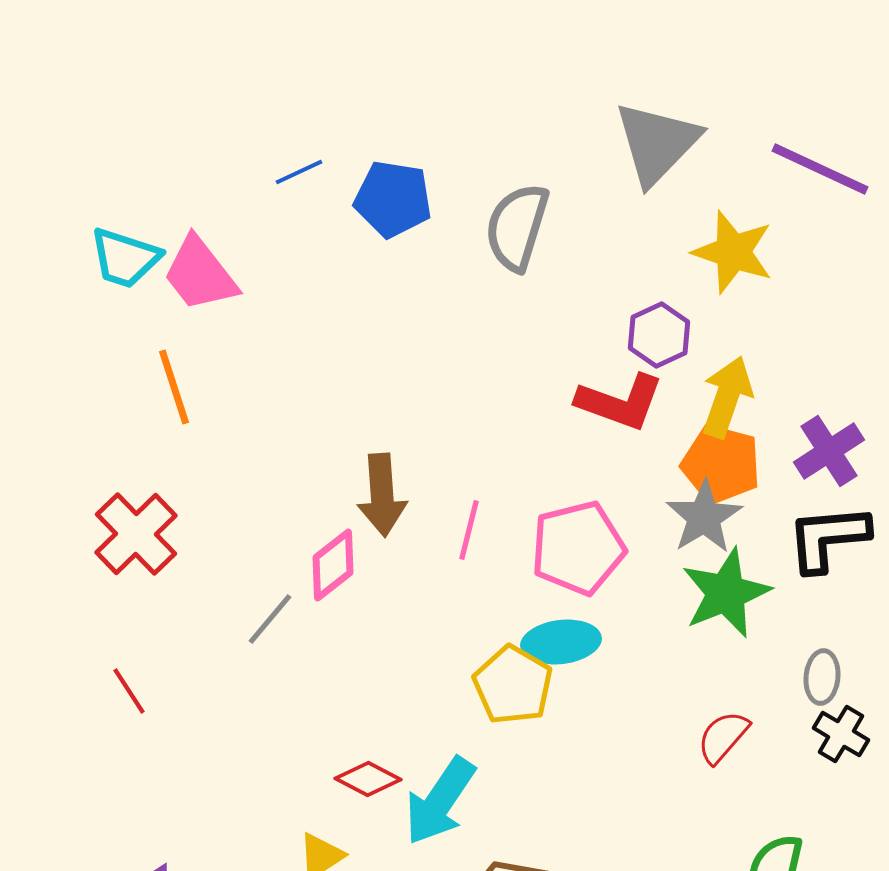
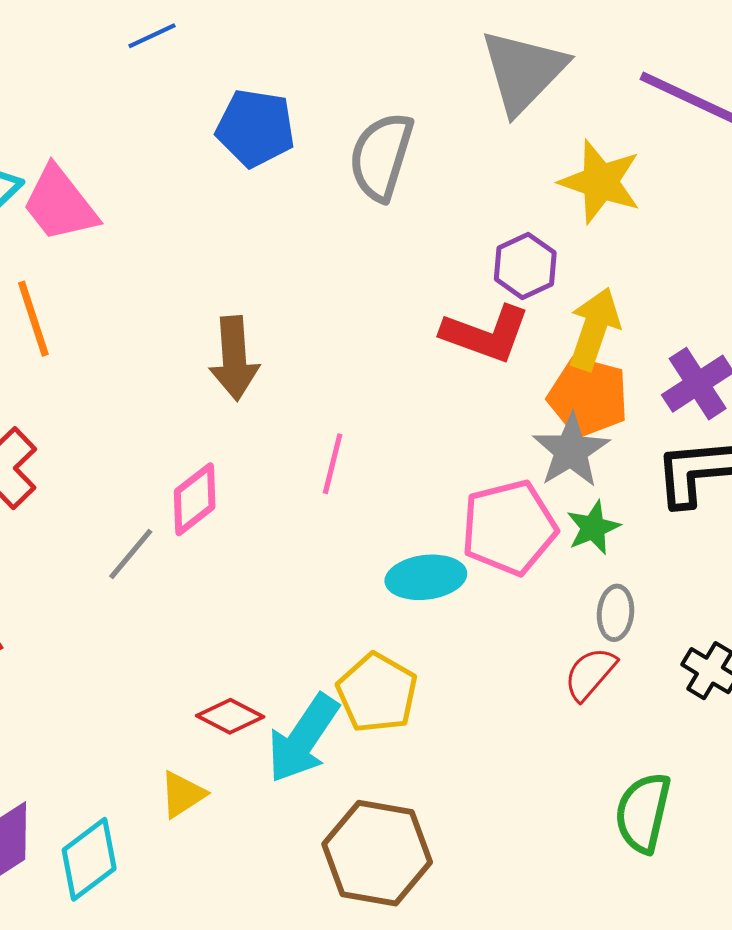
blue line: (299, 172) -> (152, 36), moved
brown arrow: (382, 495) -> (234, 358), moved
pink pentagon: (578, 548) -> (509, 528), moved
green star: (726, 593) -> (593, 528), size x0.6
gray ellipse: (822, 677) -> (616, 613), moved
yellow pentagon: (513, 685) -> (377, 693), moved

